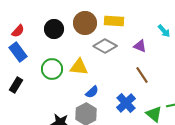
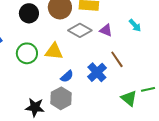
cyan arrow: (164, 31) -> (135, 25), moved
purple triangle: (140, 46) -> (106, 30), moved
blue cross: (126, 103) -> (97, 72), moved

